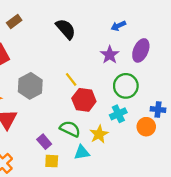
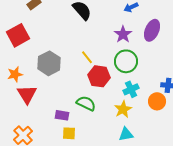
green circle: (126, 86) -> (126, 61), moved
yellow star: (99, 134) -> (123, 109), moved
purple rectangle: (44, 142) -> (62, 115), turned -40
cyan triangle: (82, 152) -> (126, 134), moved

